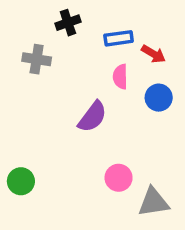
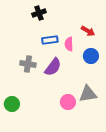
blue rectangle: (119, 38) -> (50, 40), moved
gray cross: (37, 59) -> (28, 64), moved
gray triangle: (153, 202) -> (88, 94), moved

